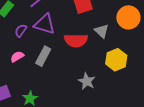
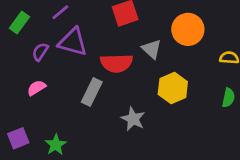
gray rectangle: (43, 56) -> (92, 92), moved

